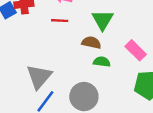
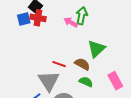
red line: (60, 21) -> (59, 64), moved
gray triangle: (39, 77) -> (49, 81), moved, turned -30

